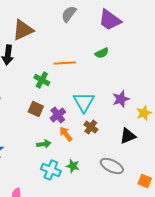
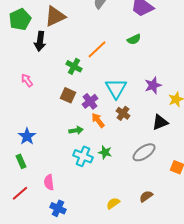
orange line: (65, 63) -> (97, 49), turned -40
gray ellipse: (112, 166) -> (144, 152), turned -60

